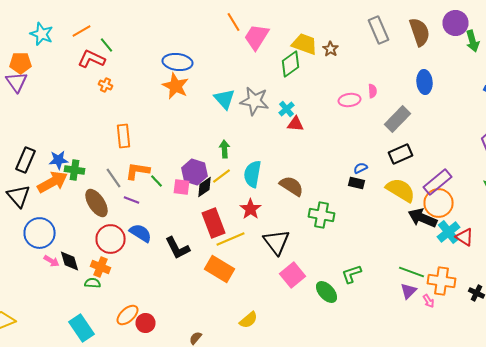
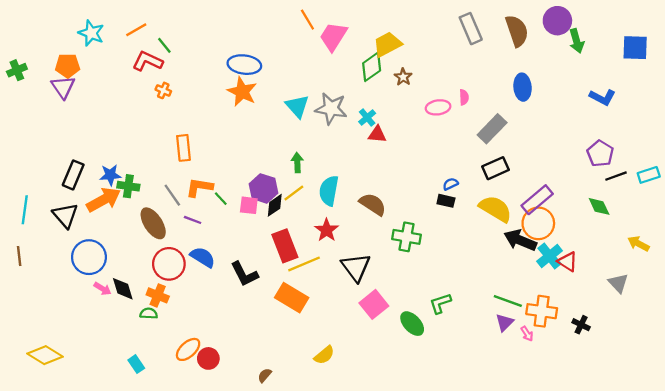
yellow trapezoid: (304, 44) -> (387, 44), turned -48
brown star: (330, 49) -> (403, 77), moved
cyan rectangle: (82, 328) -> (136, 364), size x0.6

